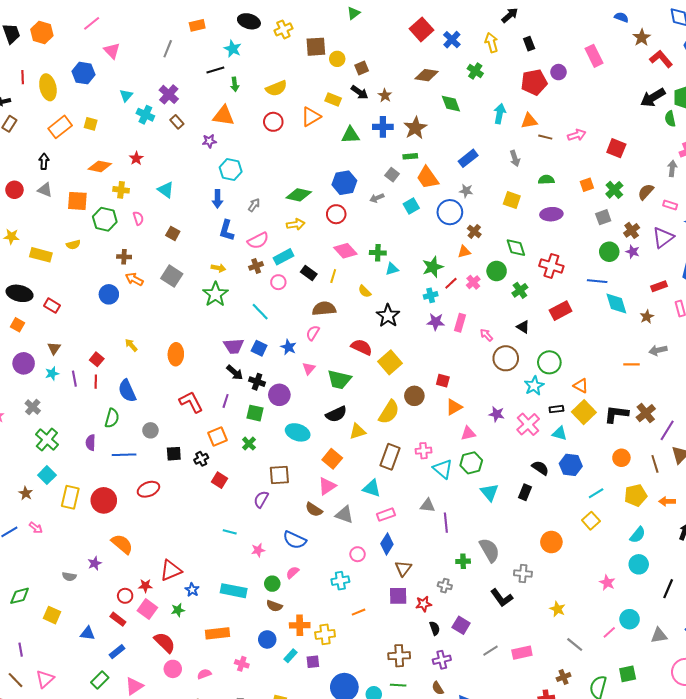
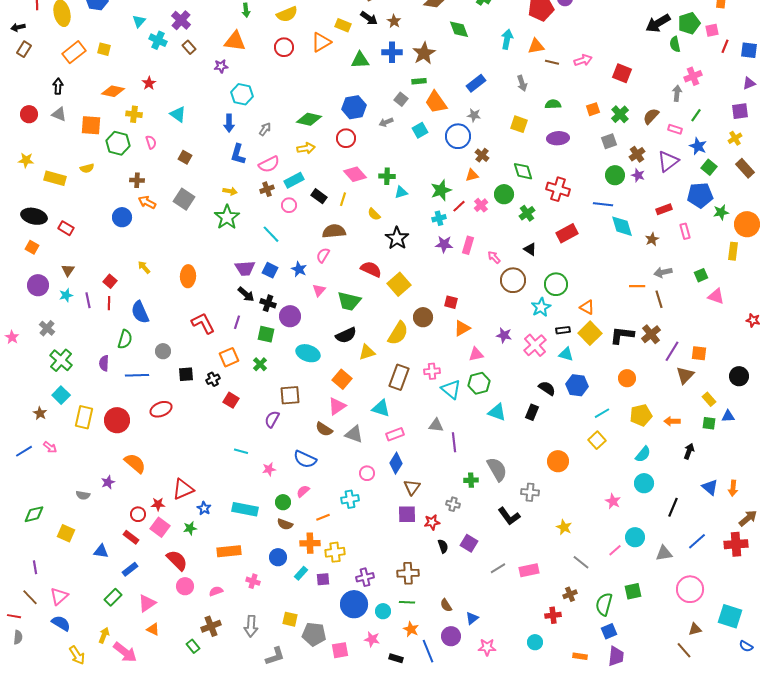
brown line: (655, 464) -> (659, 299), moved
cyan triangle: (489, 492) -> (497, 412), turned -30
orange line: (359, 612) -> (323, 517), moved
purple cross: (442, 660) -> (365, 577), moved

